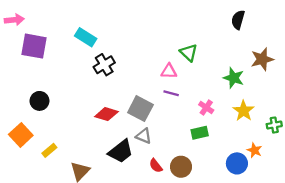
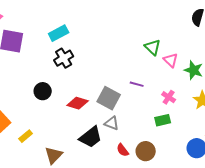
cyan rectangle: (86, 37) -> (59, 33), turned -60
black cross: (104, 65) -> (64, 58), moved
pink triangle: (169, 71) -> (171, 60), moved, turned 42
black circle: (39, 101) -> (43, 91), moved

